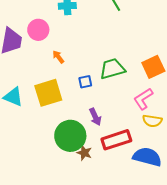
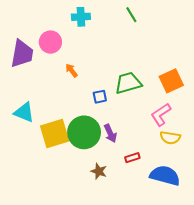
yellow square: (48, 93) -> (55, 133), moved
green circle: (70, 136) -> (84, 132), moved
red rectangle: (116, 140) -> (132, 158), size x0.5

